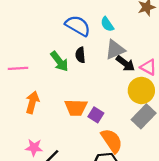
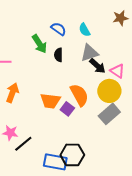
blue semicircle: (78, 26) -> (58, 29), size x0.7
green arrow: (59, 61) -> (39, 44), moved
orange semicircle: (112, 141) -> (79, 95), moved

